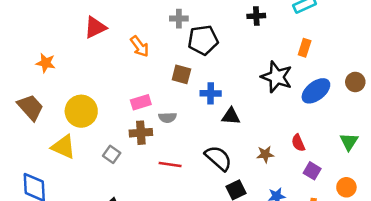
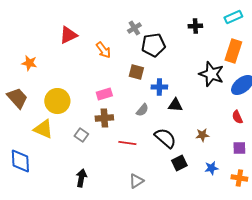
gray cross: (179, 19) -> (134, 28), turned -32
orange rectangle: (305, 48) -> (233, 51), size x1.6
gray semicircle: (167, 118) -> (142, 110), moved, turned -48
red semicircle: (298, 143) -> (237, 117), moved
purple square: (312, 171) -> (239, 148), turned -32

